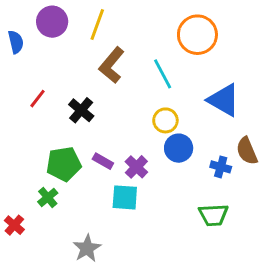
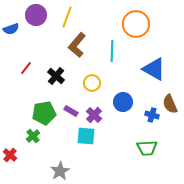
blue semicircle: (16, 42) -> (11, 29), turned 84
cyan line: (163, 74) -> (112, 51), turned 30
yellow circle: (165, 120) -> (92, 83), moved

